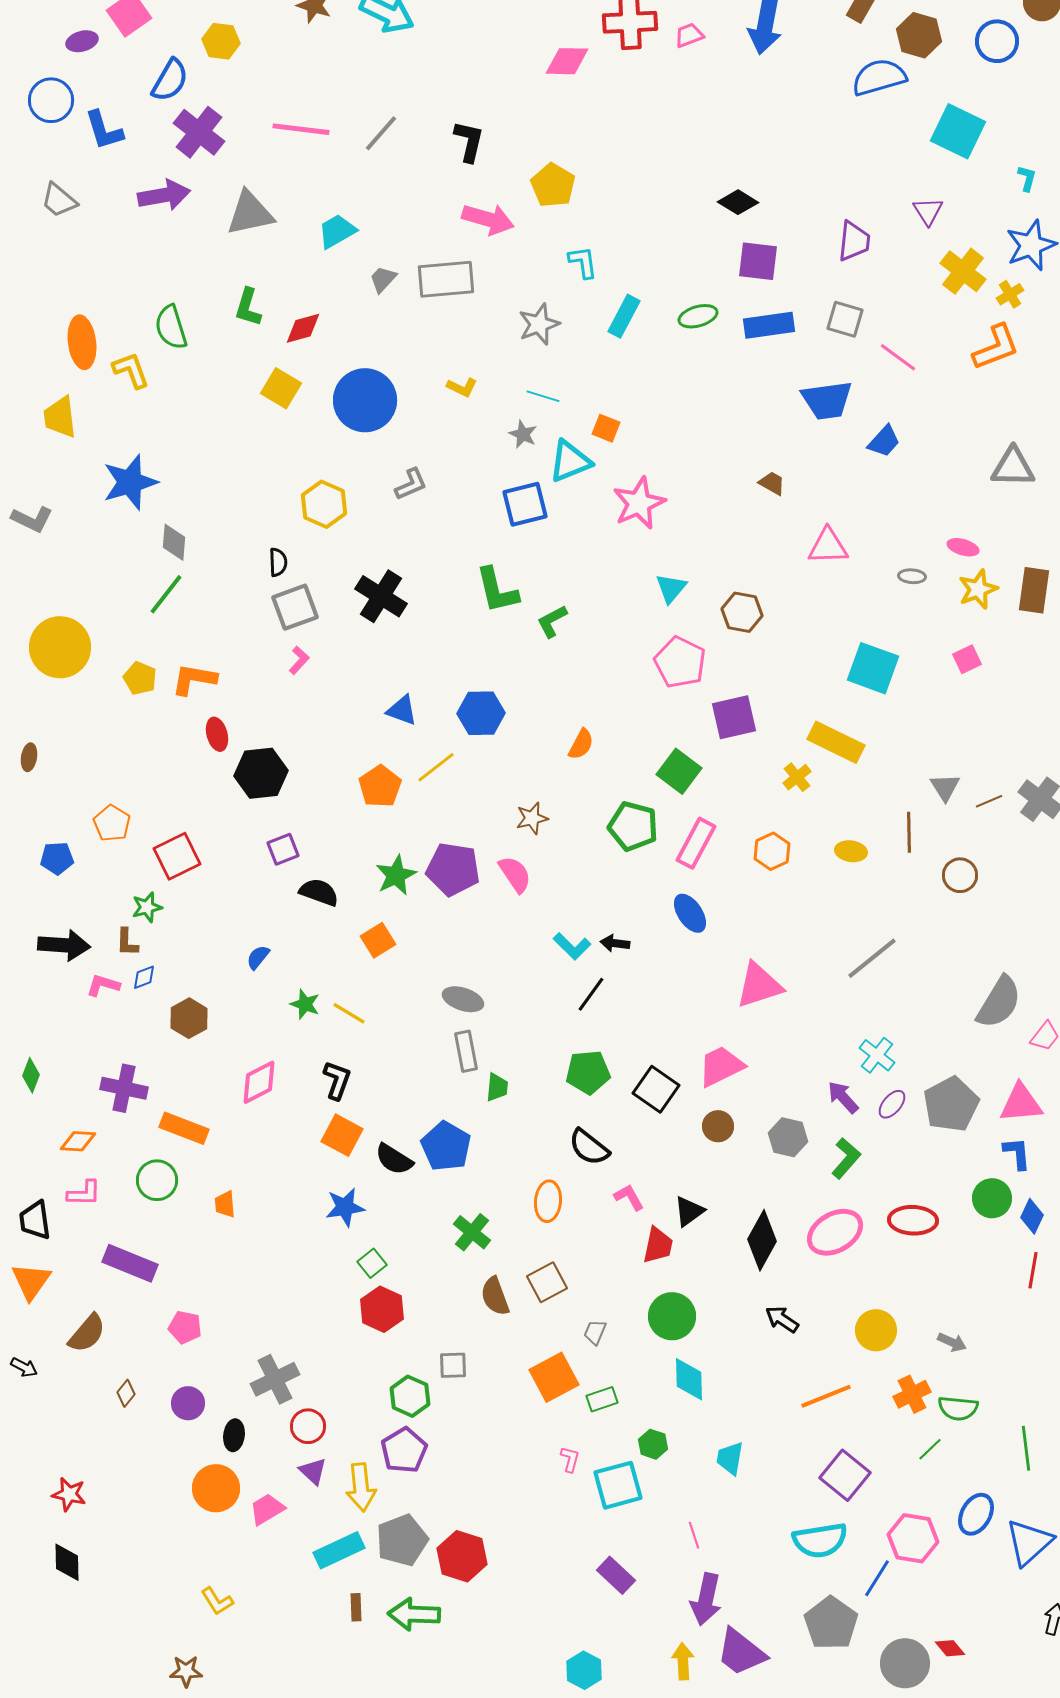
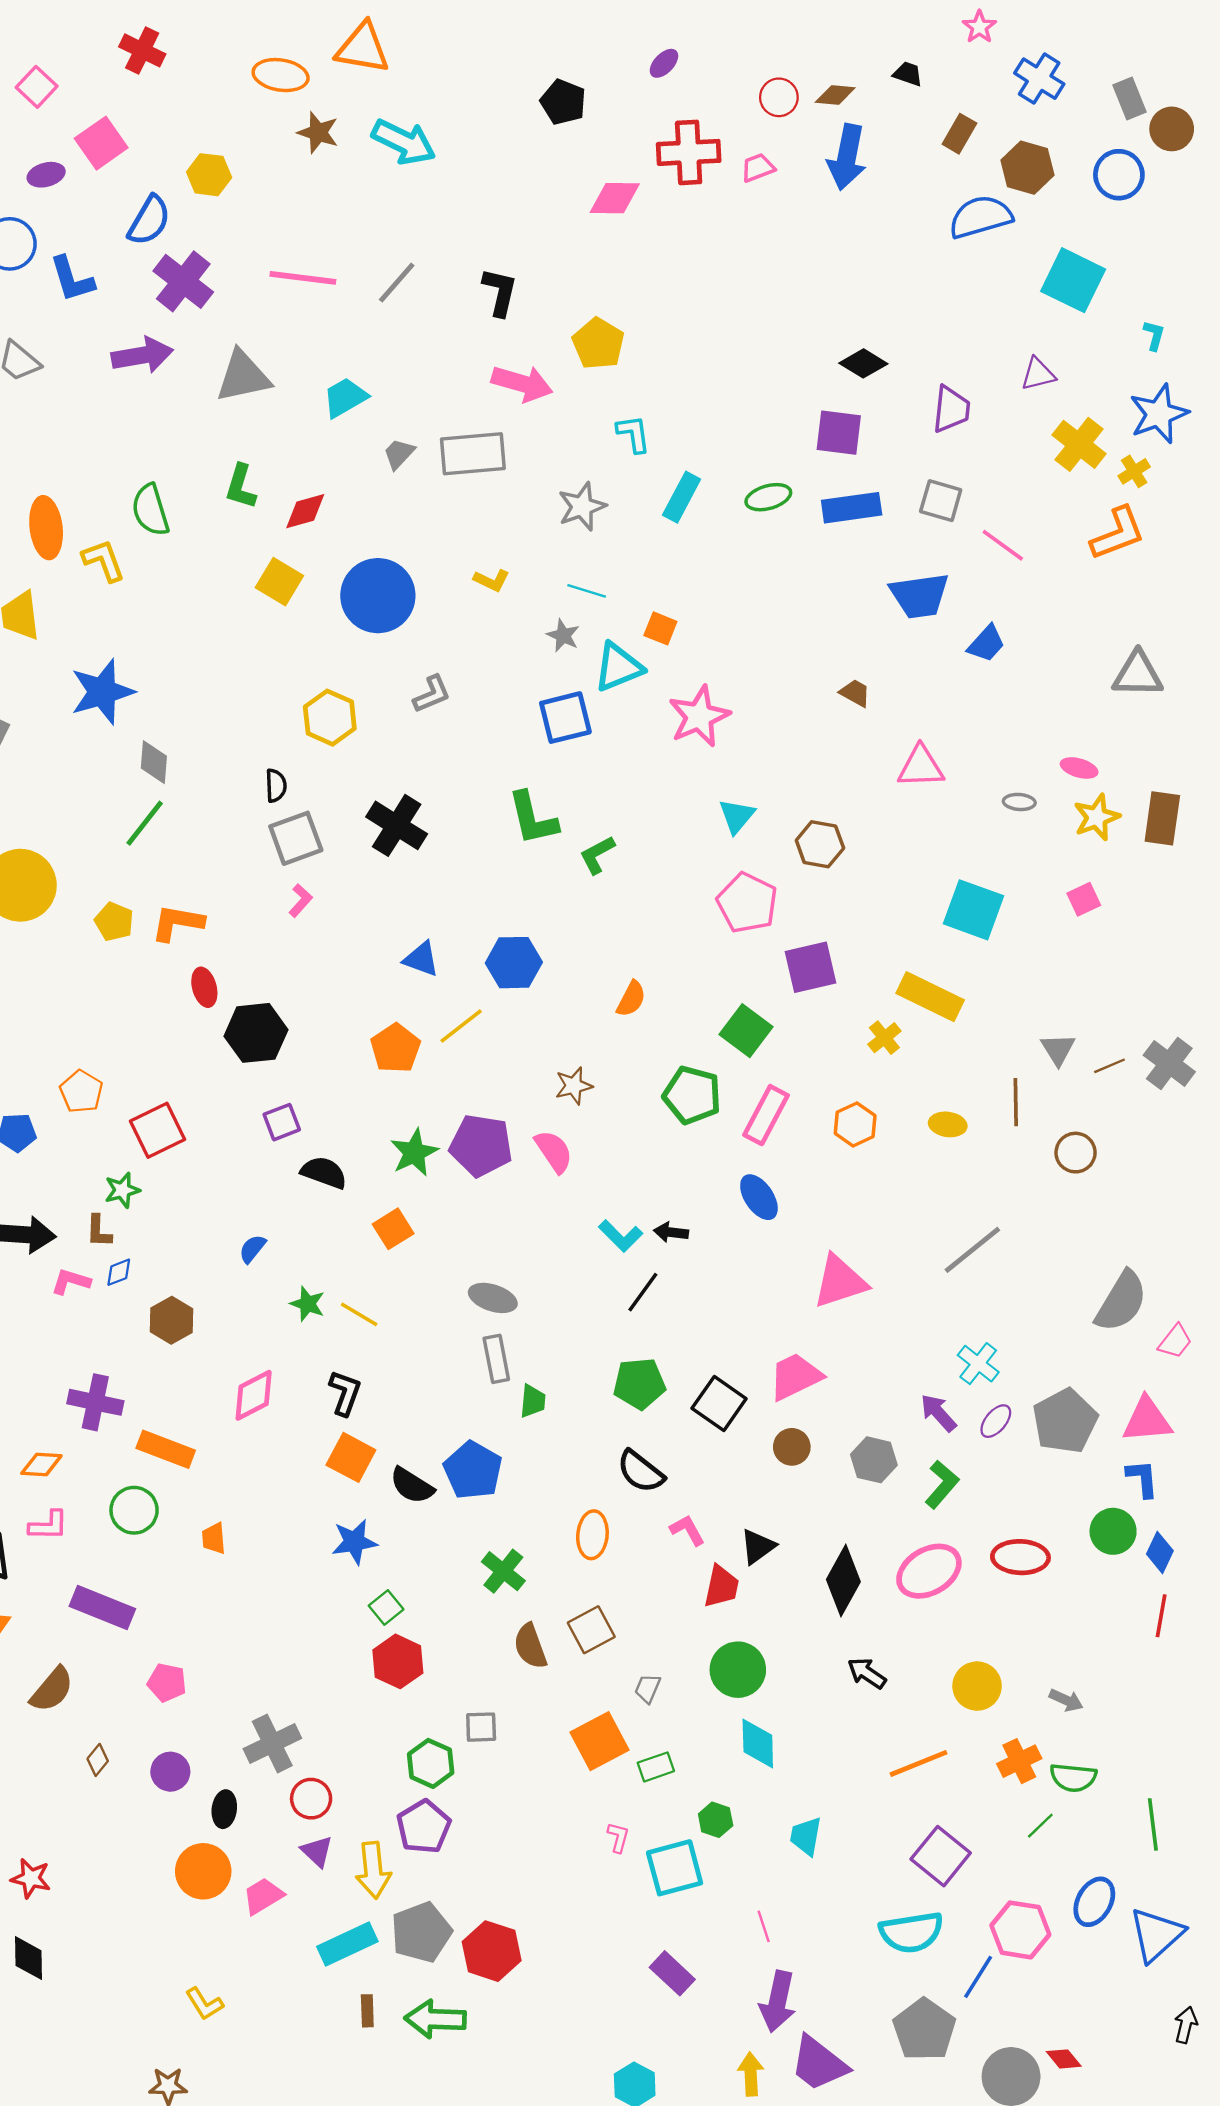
black diamond: (738, 202) -> (863, 363), moved
purple triangle: (928, 211) -> (1038, 374), turned 48

